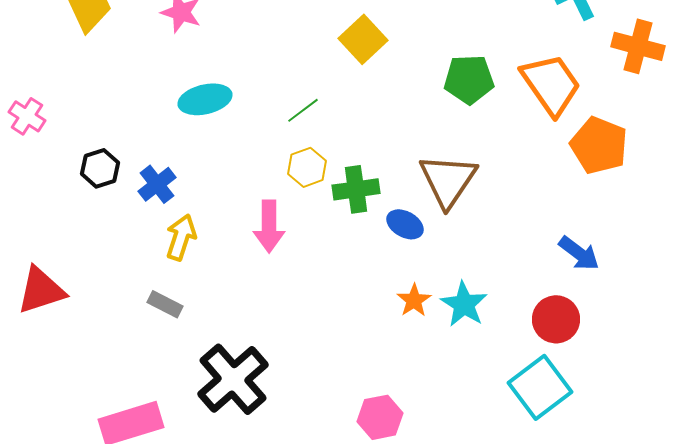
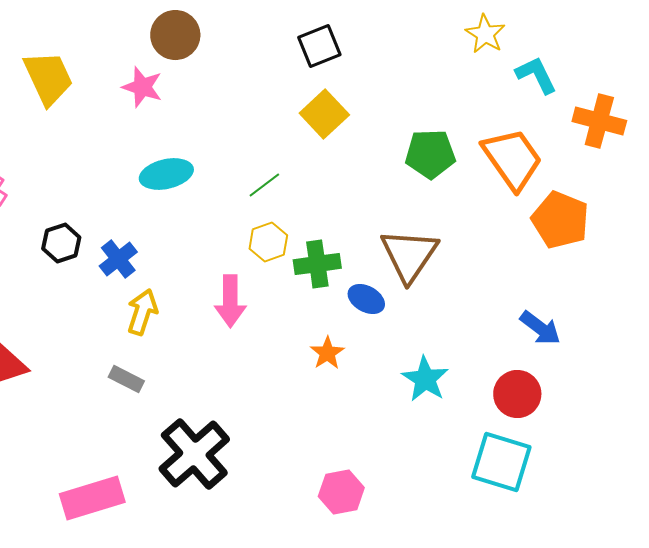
orange star: (414, 300) -> (327, 353), moved
cyan square: (540, 387) -> (501, 462), turned -36

